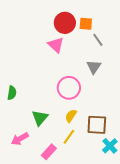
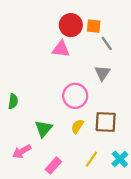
pink triangle: (56, 45) -> (61, 49), turned -36
brown square: (97, 125) -> (106, 122), moved
yellow line: (69, 137) -> (91, 159), moved

